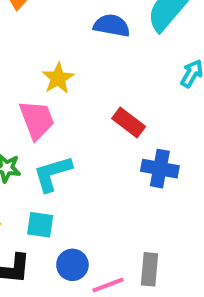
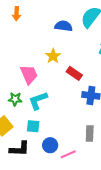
yellow star: (58, 78) -> (53, 56), moved
gray rectangle: (150, 269) -> (90, 134), moved

